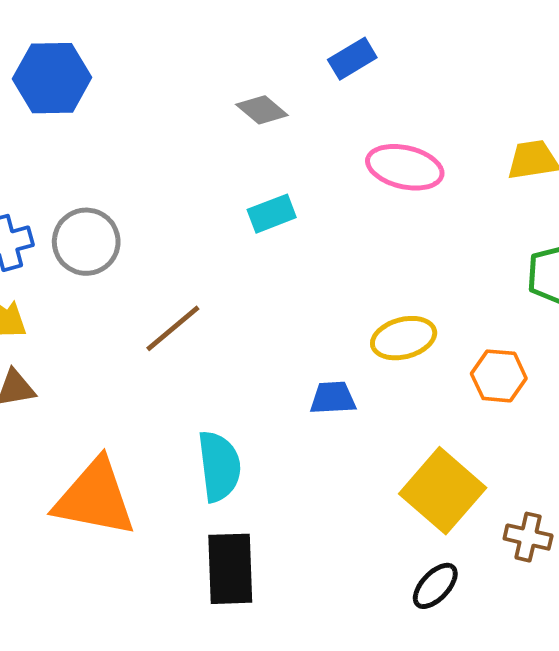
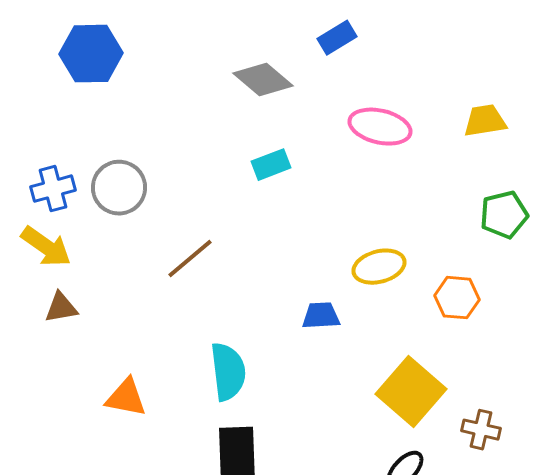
gray diamond: (262, 110) -> (263, 80), size x1.4
orange triangle: (95, 498) -> (126, 398), size x0.6

